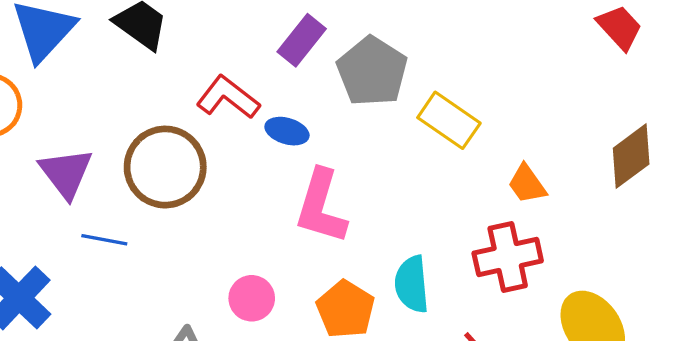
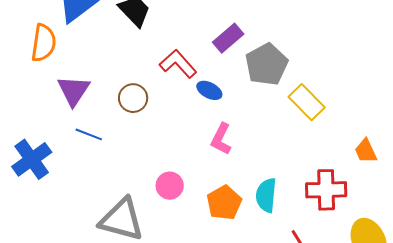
brown circle: (165, 167) -> (133, 98), size x0.6
orange trapezoid: (527, 184) -> (366, 151), moved
pink L-shape: (321, 207) -> (221, 139), size x0.7

